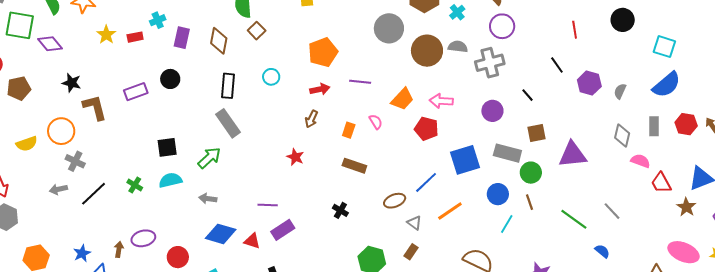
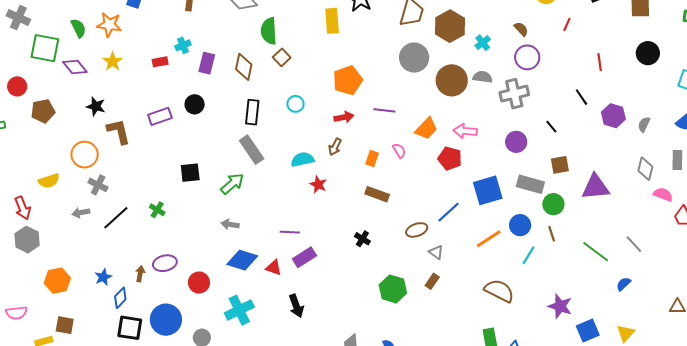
yellow star: (106, 35) -> (113, 62), moved
yellow semicircle: (27, 144) -> (49, 181), moved
cyan semicircle: (170, 180) -> (302, 159), moved
orange line: (450, 211) -> (489, 239), moved
blue semicircle: (602, 251) -> (624, 284), turned -84

